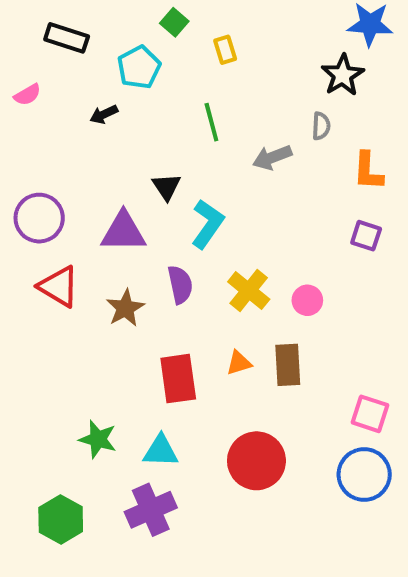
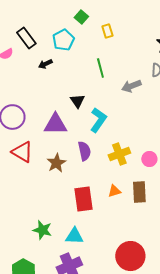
black rectangle: (67, 38) -> (26, 38), moved, turned 35
yellow cross: (249, 290) -> (119, 154), turned 30
red circle: (256, 461) -> (130, 256), moved

